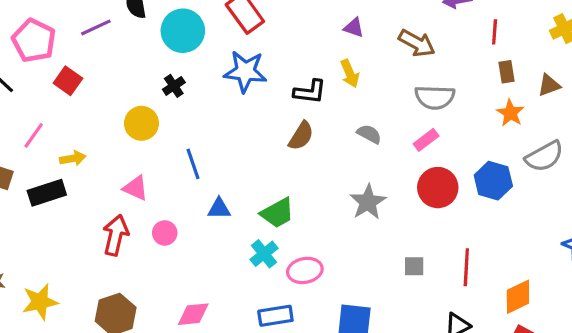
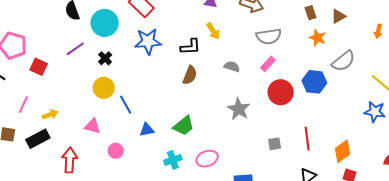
purple line: (96, 27) -> (75, 49), moved
yellow circle: (141, 123) -> (104, 88), moved
red arrow: (116, 235) -> (70, 160), moved
cyan cross: (264, 254) -> (173, 160), moved, turned 30

